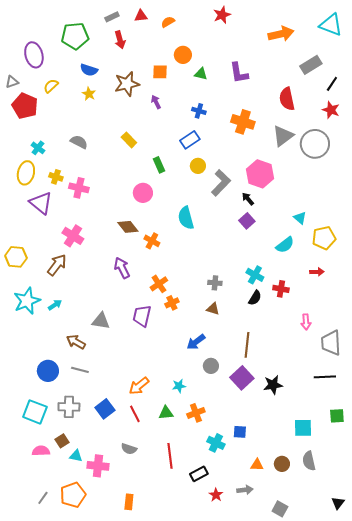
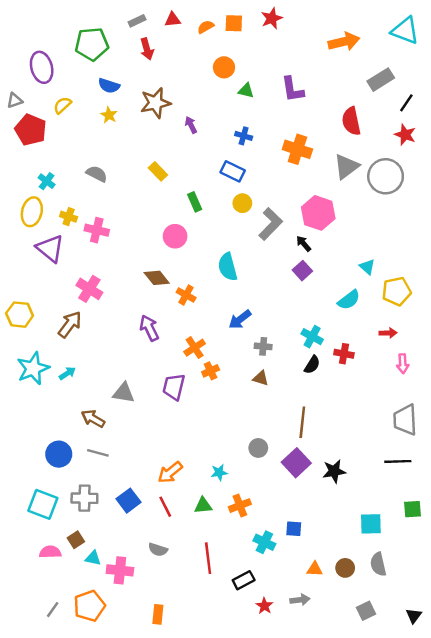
orange square: (160, 72) -> (234, 23), moved
blue rectangle: (190, 140) -> (233, 171), turned 60
pink arrow: (306, 322) -> (403, 364), moved
blue arrow: (196, 342) -> (240, 319), moved
gray square: (280, 509) -> (366, 611), moved, turned 35

